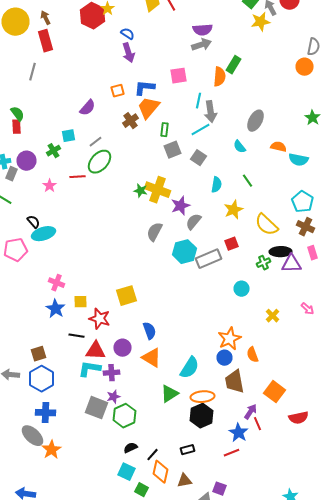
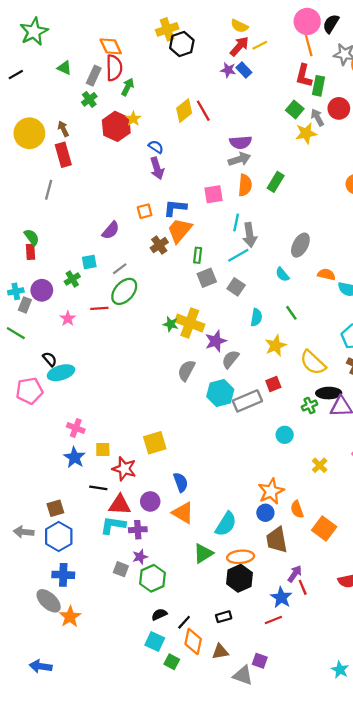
orange semicircle: (220, 77) -> (245, 185), moved
orange square: (274, 392) -> (324, 529), moved
gray square: (96, 408) -> (121, 569), size x0.6

